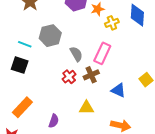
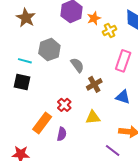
pink rectangle: (102, 53) -> (123, 61), moved
red cross: (69, 77) -> (64, 105), moved
orange rectangle: (22, 107) -> (42, 123), moved

